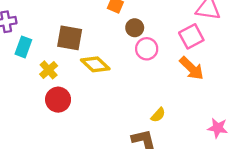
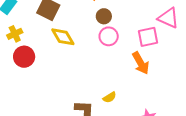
yellow cross: (49, 70) -> (15, 34), moved
yellow semicircle: (158, 115) -> (110, 97), moved

